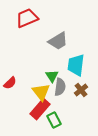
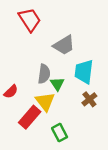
red trapezoid: (27, 18) -> (30, 20), turned 80
gray semicircle: (60, 87) -> (44, 74), moved
red rectangle: (40, 109) -> (30, 117), moved

